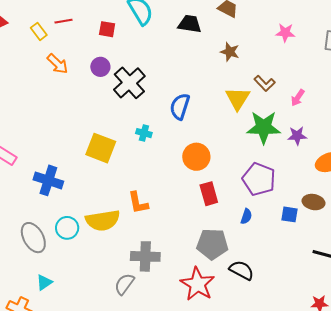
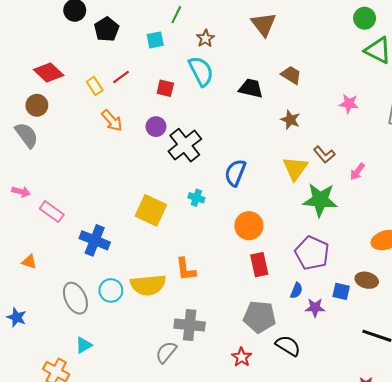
red line: (64, 21) -> (121, 77), turned -30
purple star: (297, 136) -> (315, 308), moved
red star: (197, 284) -> (242, 357), size x0.6

